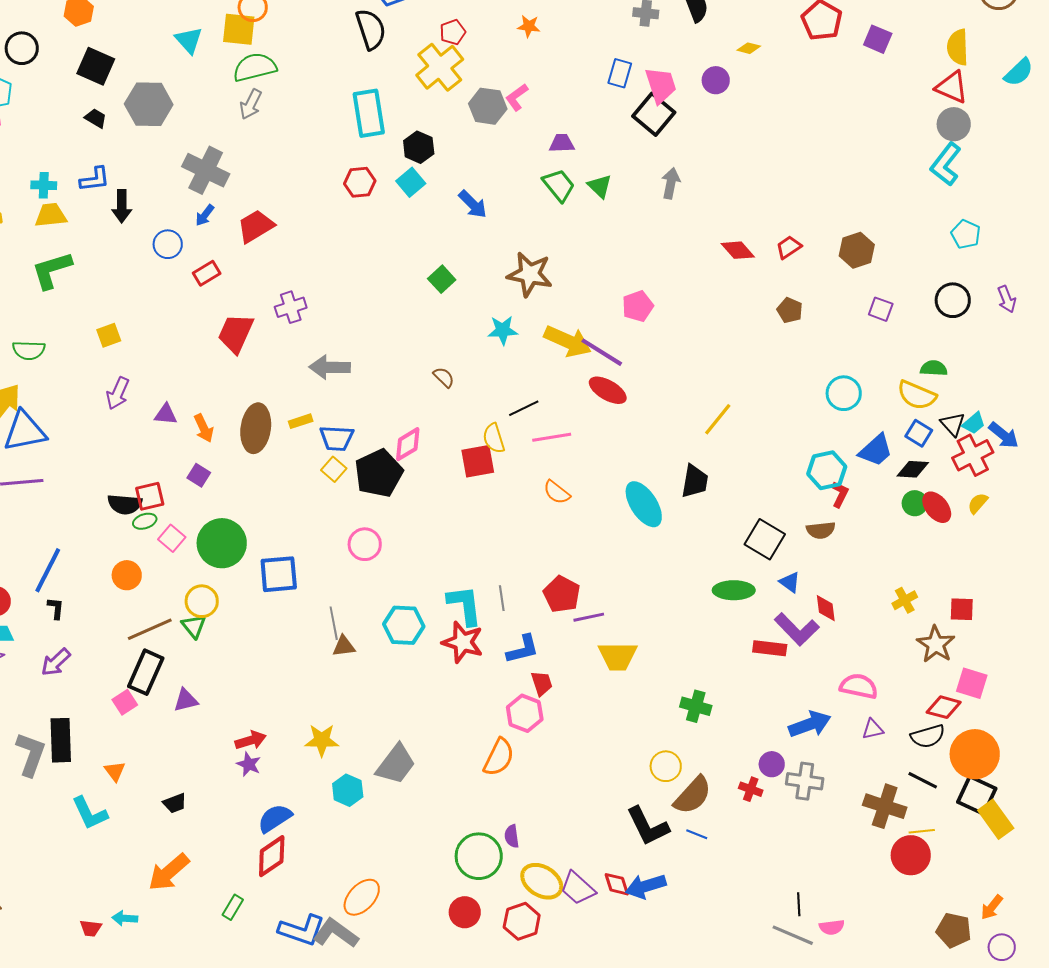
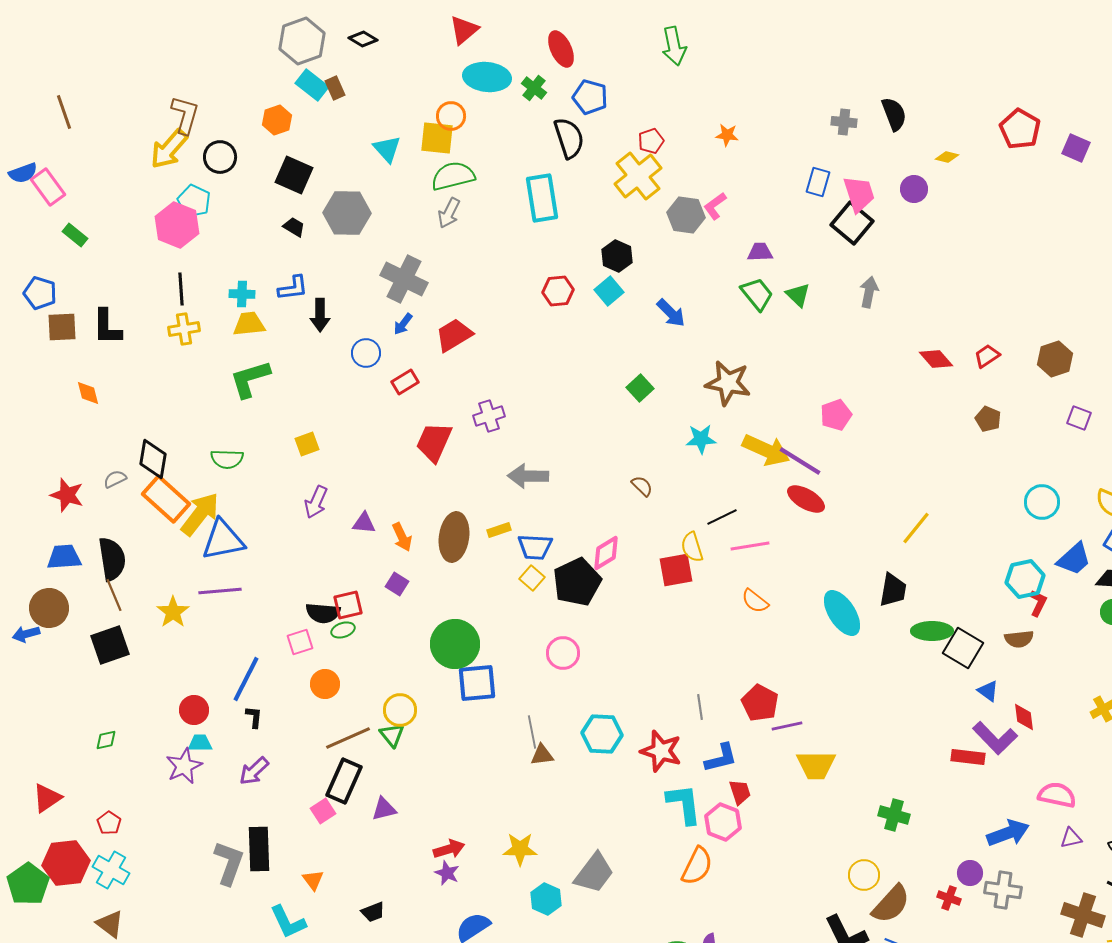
cyan rectangle: (369, 113) -> (542, 198), moved
pink square: (172, 538) -> (300, 642), moved, turned 32
green circle: (222, 543) -> (455, 644), moved
green ellipse: (734, 590) -> (932, 631), moved
cyan L-shape: (465, 605) -> (684, 804), moved

